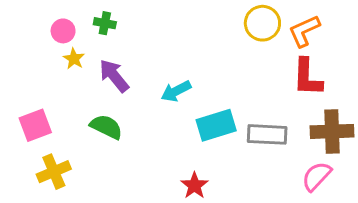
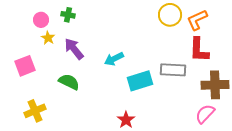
pink square: (35, 125) -> (25, 66), moved
gray rectangle: (267, 134) -> (173, 70), moved

